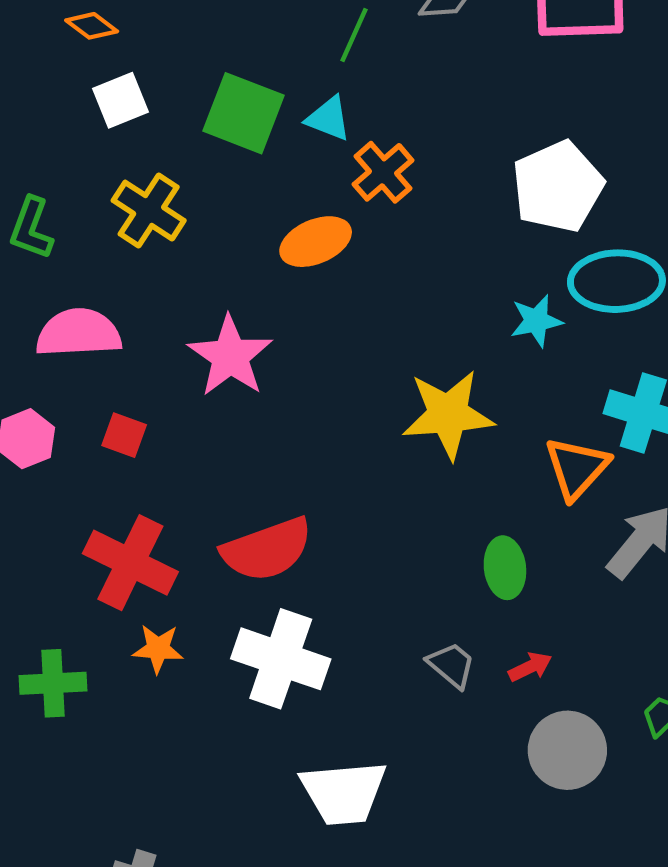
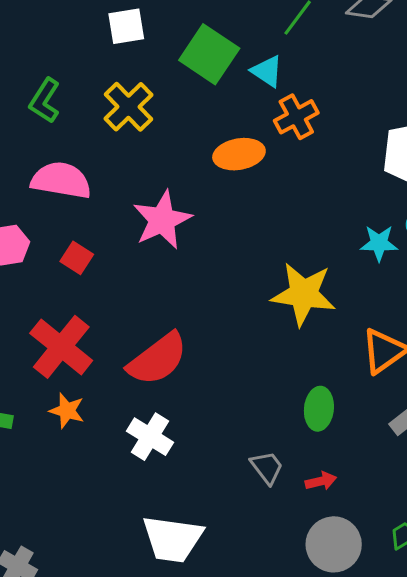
red semicircle: (267, 549) -> (158, 359), turned -30
white cross: (281, 659) -> (150, 437), size x0.7

